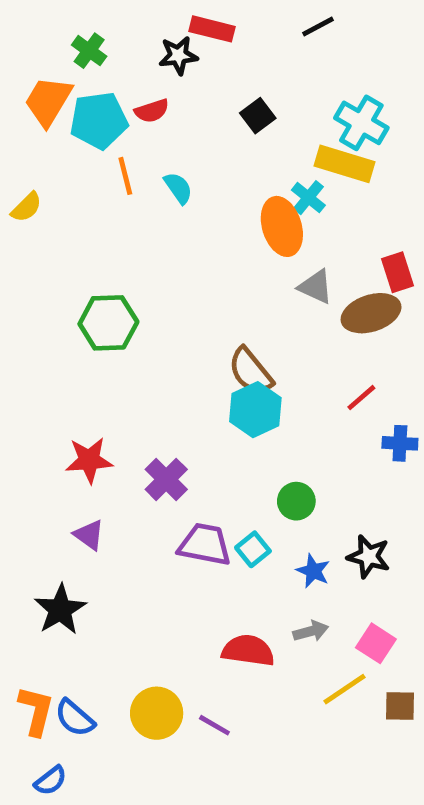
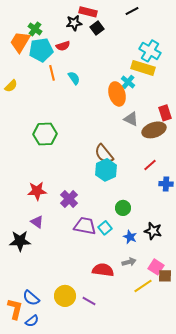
green cross: (89, 51) -> (35, 29), moved
black square: (258, 116) -> (97, 28), moved
black star: (60, 610) -> (20, 241), moved, turned 30
brown square: (400, 706) -> (165, 276), moved
orange L-shape: (36, 711) -> (15, 309), moved
blue semicircle: (51, 781) -> (32, 321), moved

